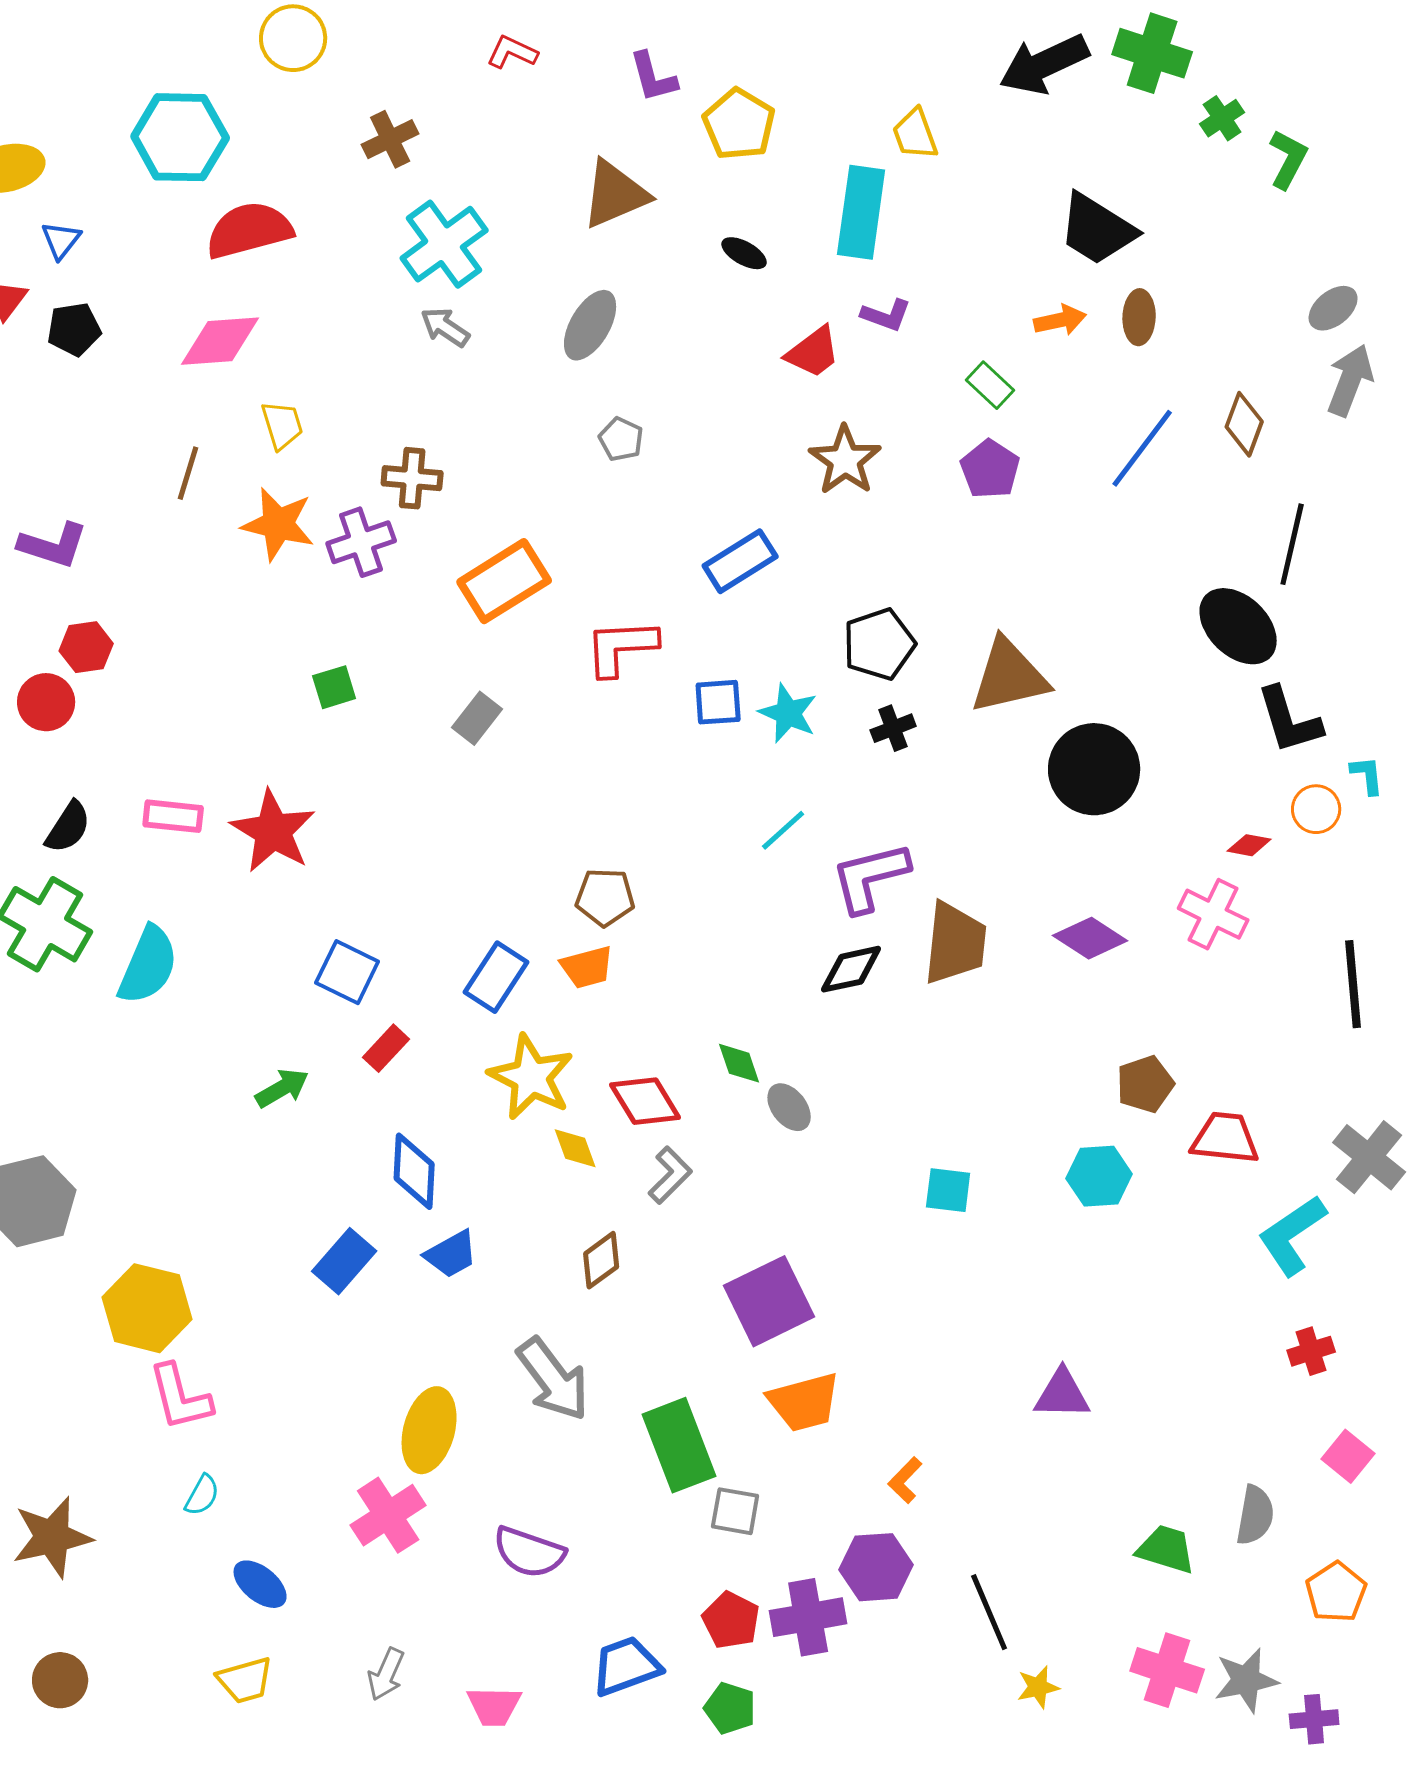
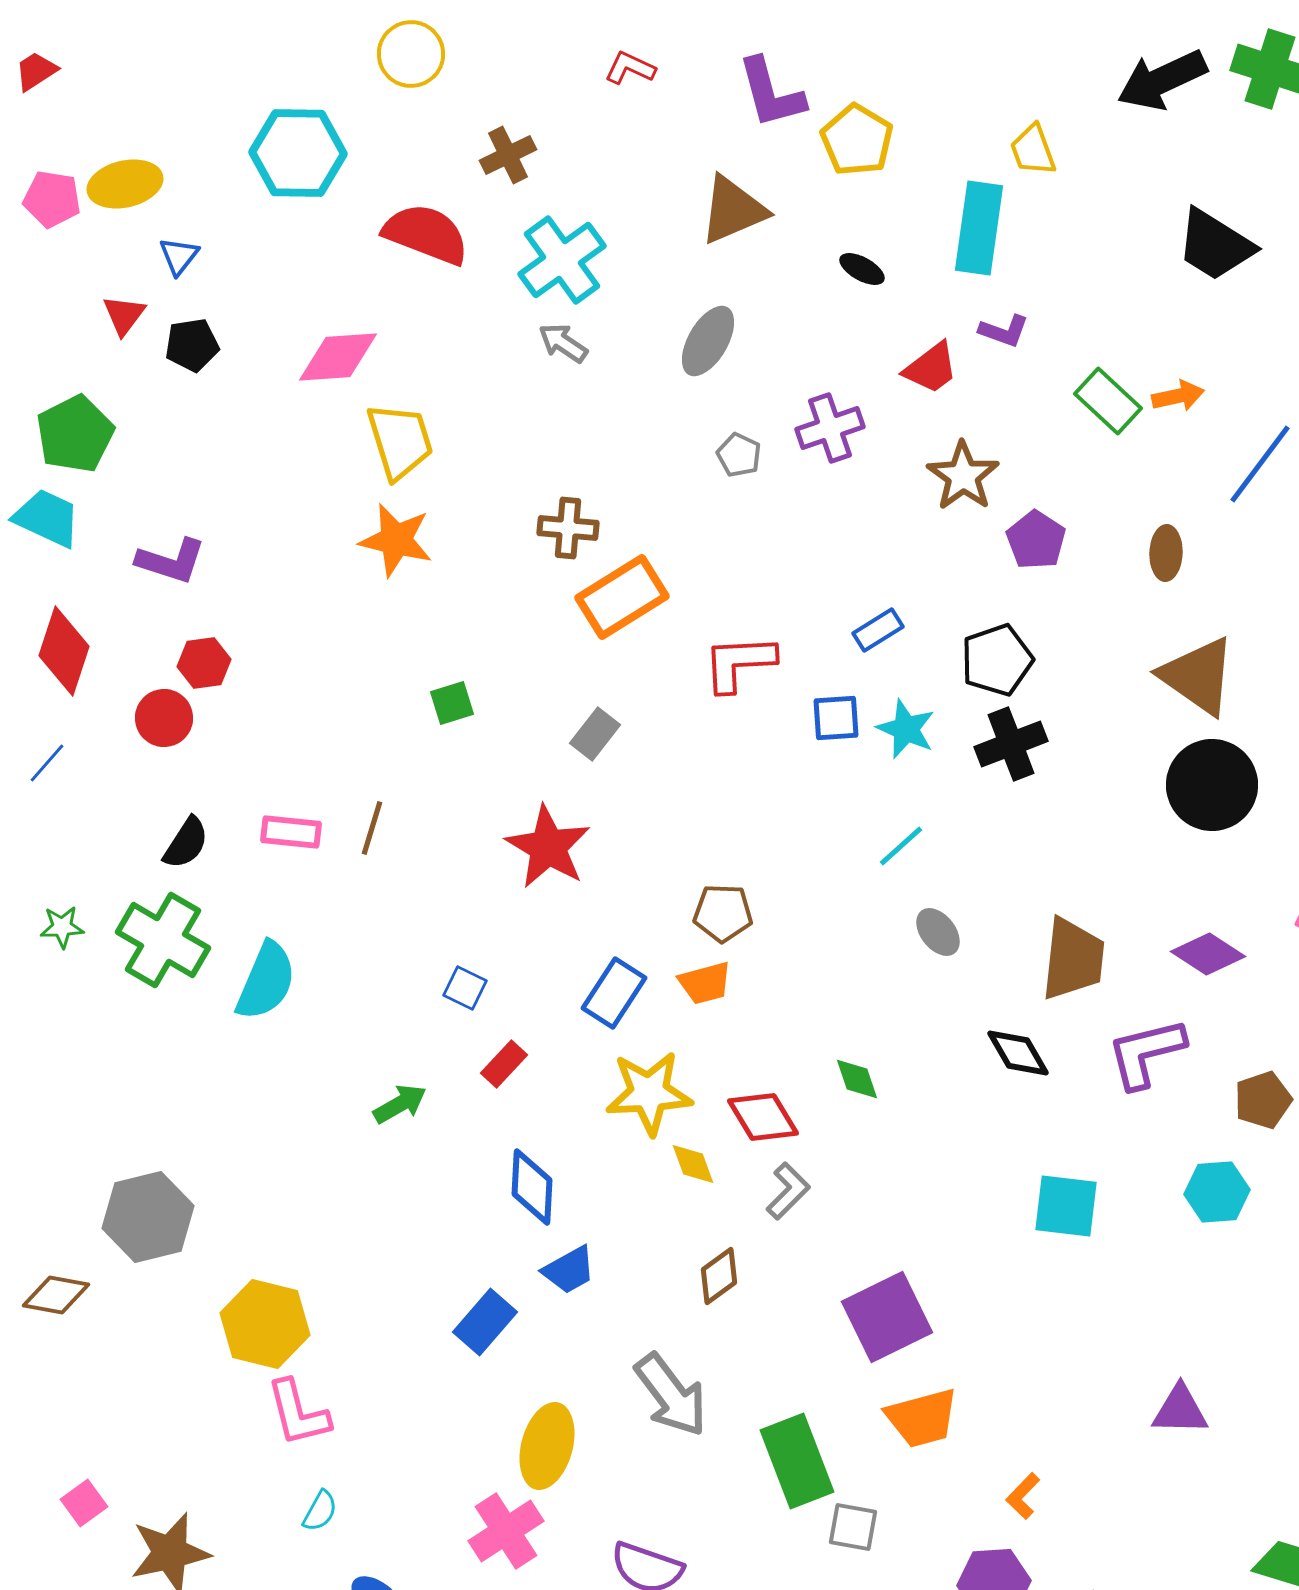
purple L-shape: (653, 77) -> (771, 93), size x1.4
red semicircle: (249, 230) -> (426, 234), moved, turned 36
brown ellipse: (1139, 317) -> (1166, 553), moved
orange arrow: (1060, 320) -> (1178, 396), moved
green rectangle: (990, 385) -> (1108, 401), size x1.4
yellow trapezoid: (282, 425) -> (400, 441), size x1.6
purple pentagon: (990, 469) -> (1036, 540), moved
brown line: (188, 473) -> (372, 828), moved
brown cross: (412, 478) -> (568, 528), moved
purple cross: (361, 542) -> (830, 428), moved
blue rectangle: (740, 561) -> (878, 630), moved, size x0.7
brown triangle: (1009, 676) -> (1198, 676), moved, turned 48
black cross: (893, 728) -> (1011, 744), size x1.6
red star: (273, 831) -> (548, 847), moved
purple L-shape: (870, 877) -> (1146, 1053), moved
black diamond: (851, 969) -> (1018, 1053), moved, turned 72
blue square: (347, 972) -> (465, 988), size x0.7
yellow star: (531, 1077) -> (649, 1093), turned -30
gray ellipse: (789, 1107) -> (938, 932), moved
cyan square: (948, 1190) -> (1066, 1206), size x1.4
blue rectangle: (344, 1261) -> (485, 1322), moved

